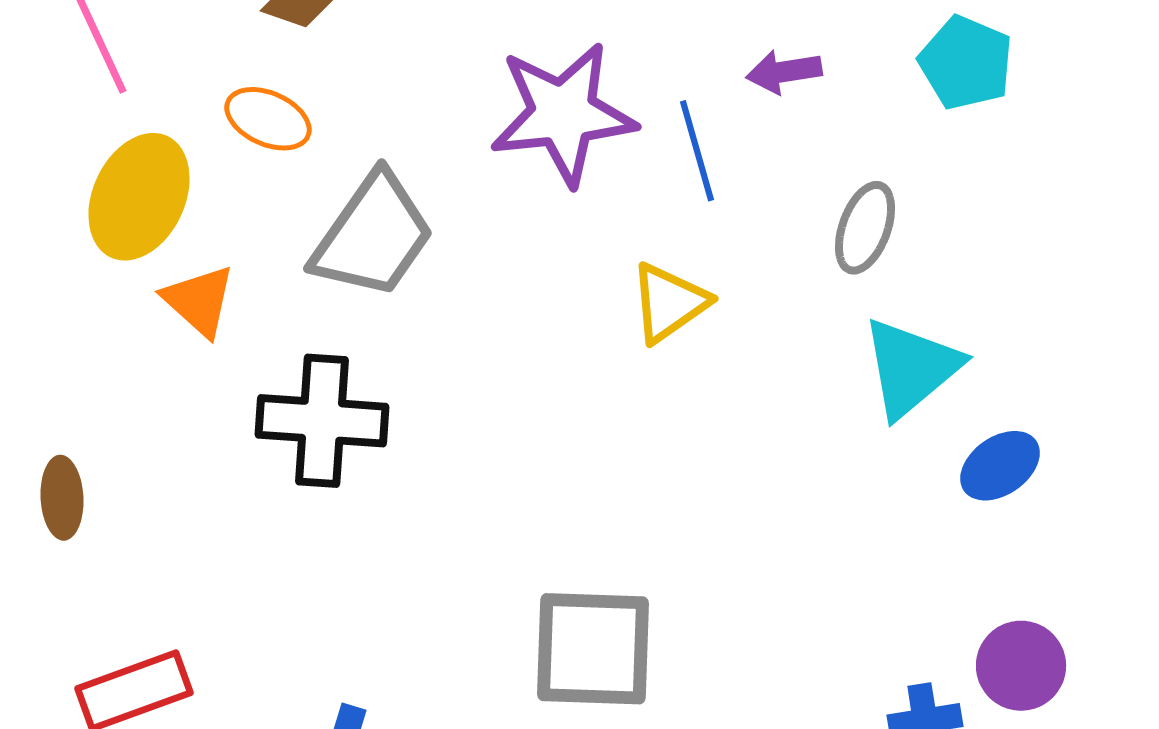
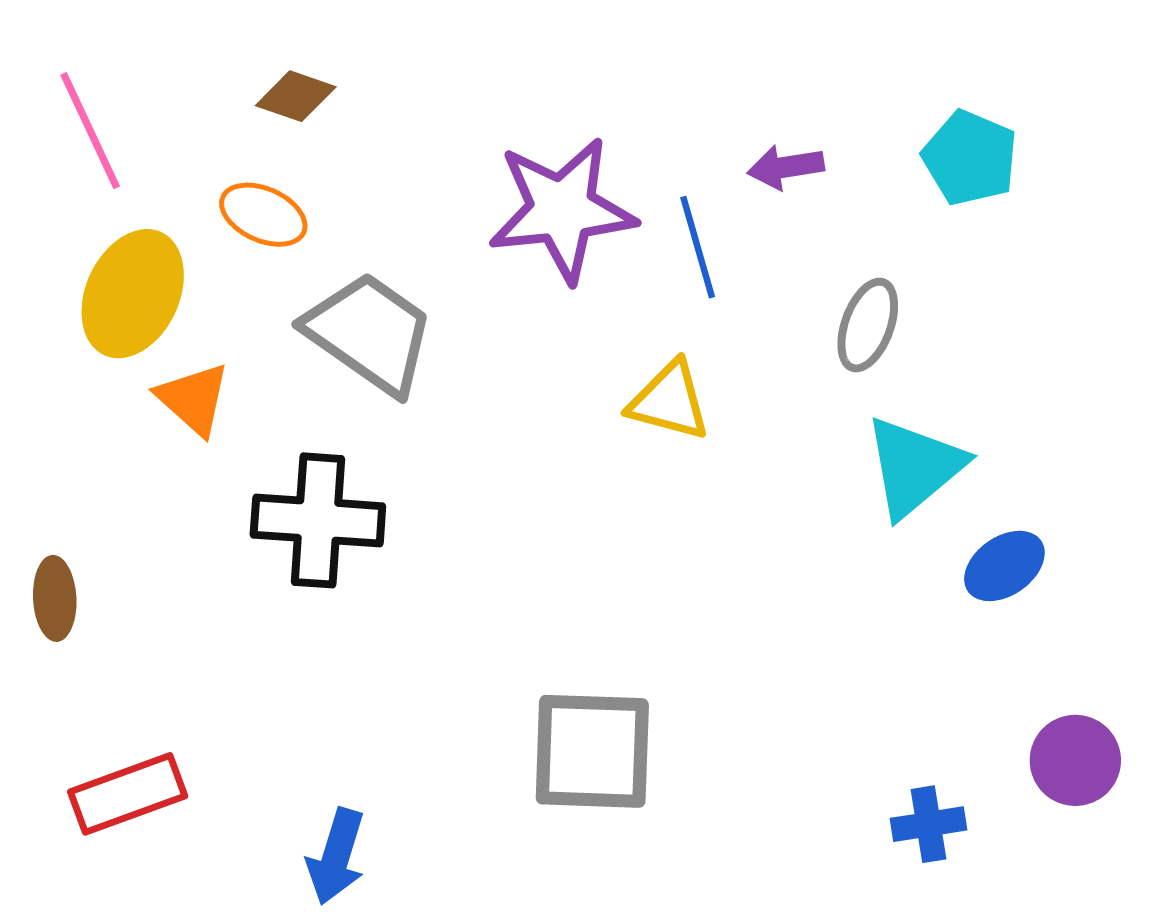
gray trapezoid: (373, 236) -> (370, 333), turned -90
yellow triangle: (669, 303) -> (669, 401), turned 50
purple circle: (1021, 666) -> (1075, 760), moved

